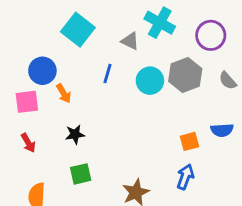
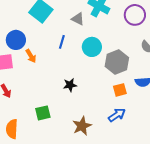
gray hexagon: (185, 75) -> (117, 62), moved
black star: (75, 134) -> (70, 85), moved
blue arrow: (185, 177) -> (117, 115), turned 36

